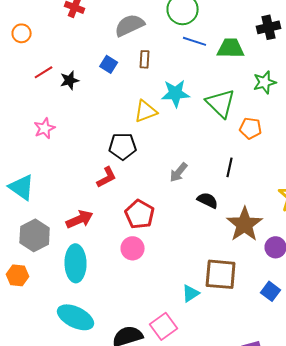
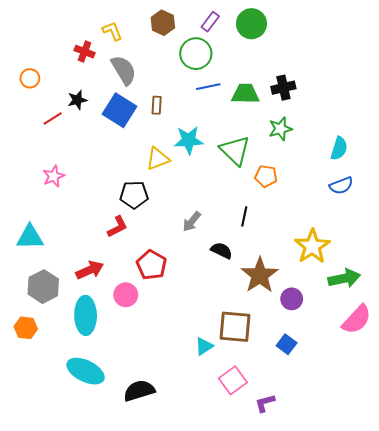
gray semicircle: (130, 25) -> (124, 70), moved, turned 84
black cross: (269, 27) -> (283, 88), moved
blue line: (195, 41) -> (208, 87), turned -30
blue square: (109, 64) -> (120, 110), size x1.8
black star: (70, 80) -> (77, 100), moved
cyan triangle: (22, 187) -> (30, 237), turned -36
pink circle: (133, 248) -> (126, 295), moved
pink square: (164, 326) -> (233, 380), moved

